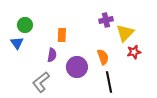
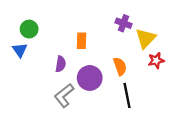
purple cross: (106, 20) -> (123, 23), turned 32
orange rectangle: (62, 35) -> (82, 41), moved
gray L-shape: (41, 82) -> (64, 95), moved

